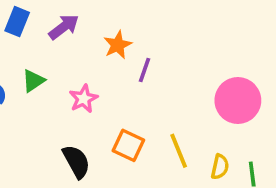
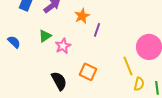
green triangle: (33, 81) -> (45, 36), moved
yellow line: (179, 151) -> (128, 66), moved

